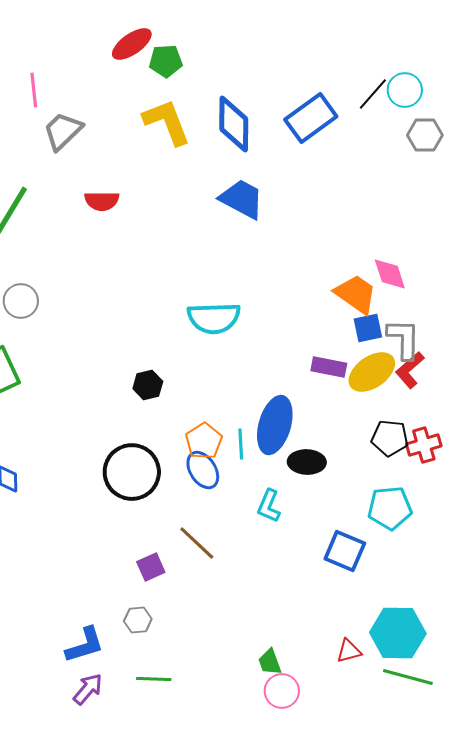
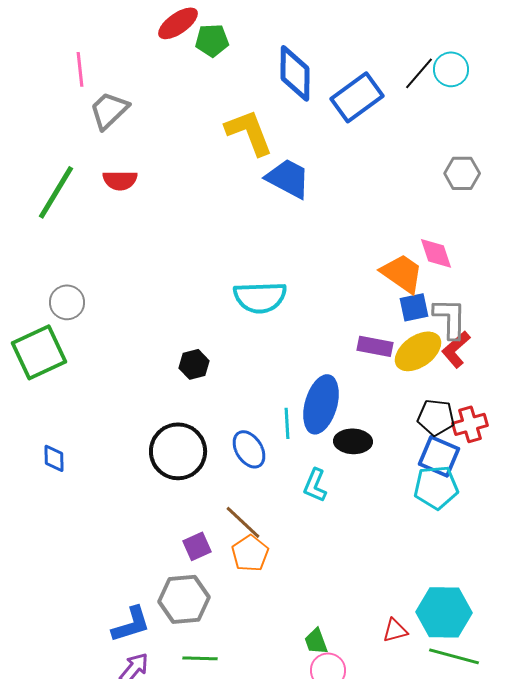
yellow L-shape: (167, 122) -> (249, 132), moved
blue diamond: (234, 124) -> (295, 73), moved
gray hexagon: (425, 135) -> (462, 173), moved
red semicircle: (102, 201) -> (120, 180), moved
gray circle: (21, 301) -> (67, 302), moved
orange pentagon: (204, 441) -> (250, 553), moved
blue square: (345, 551) -> (439, 456), moved
gray hexagon: (138, 620) -> (184, 599), size x1.8

